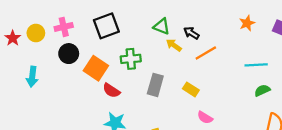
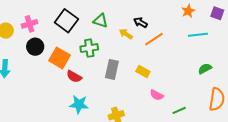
black square: (106, 26) -> (66, 21), turned -30
green triangle: (162, 26) -> (100, 21), moved
cyan line: (256, 65) -> (198, 35), moved

